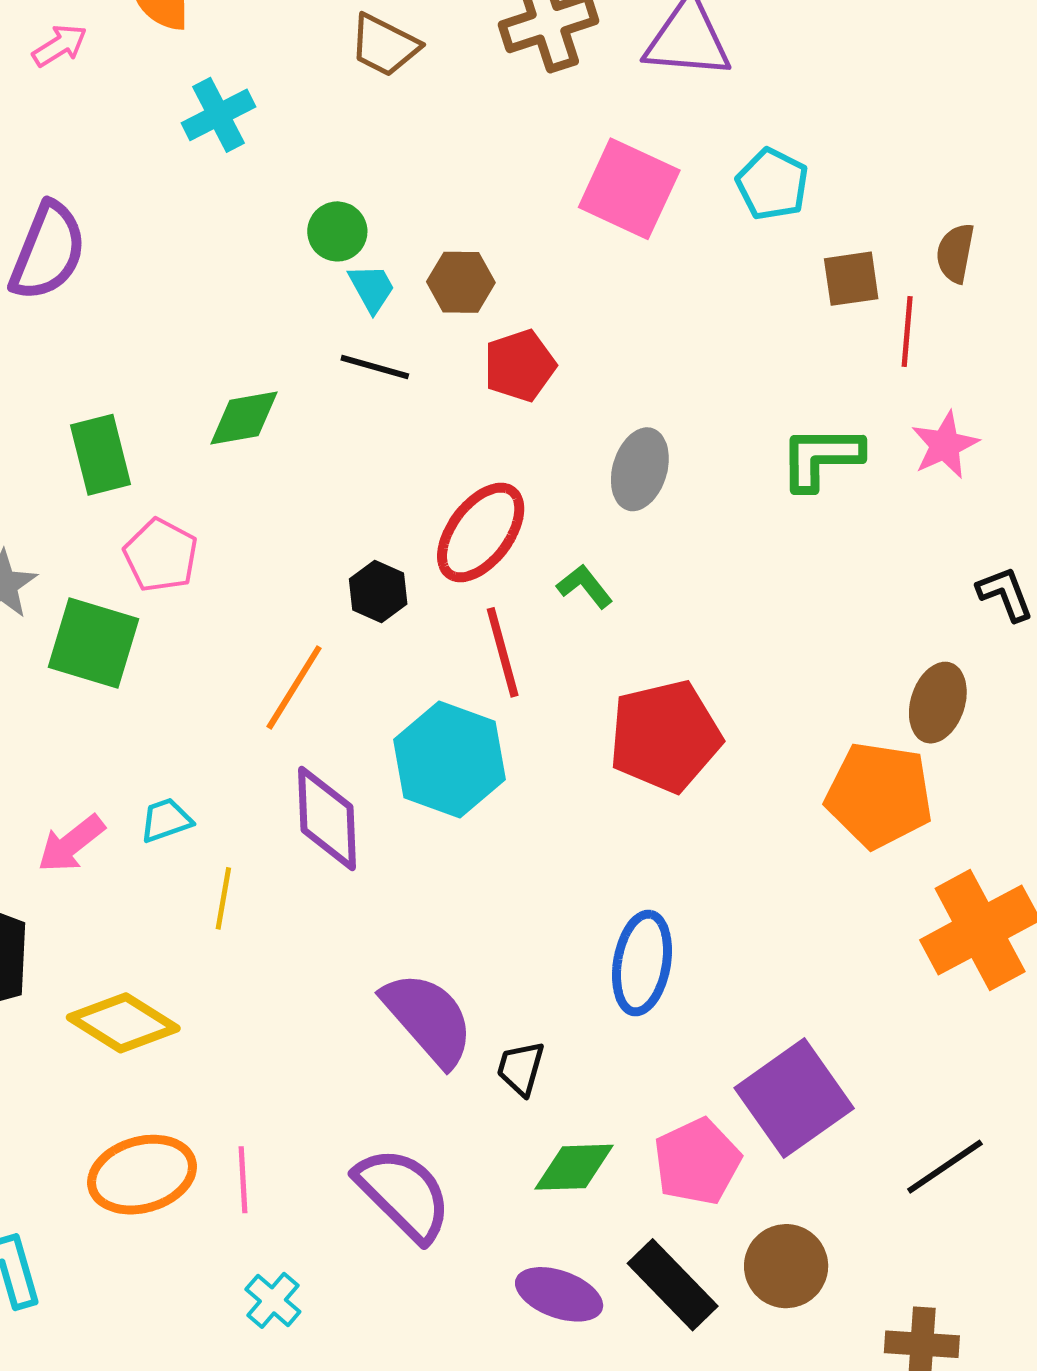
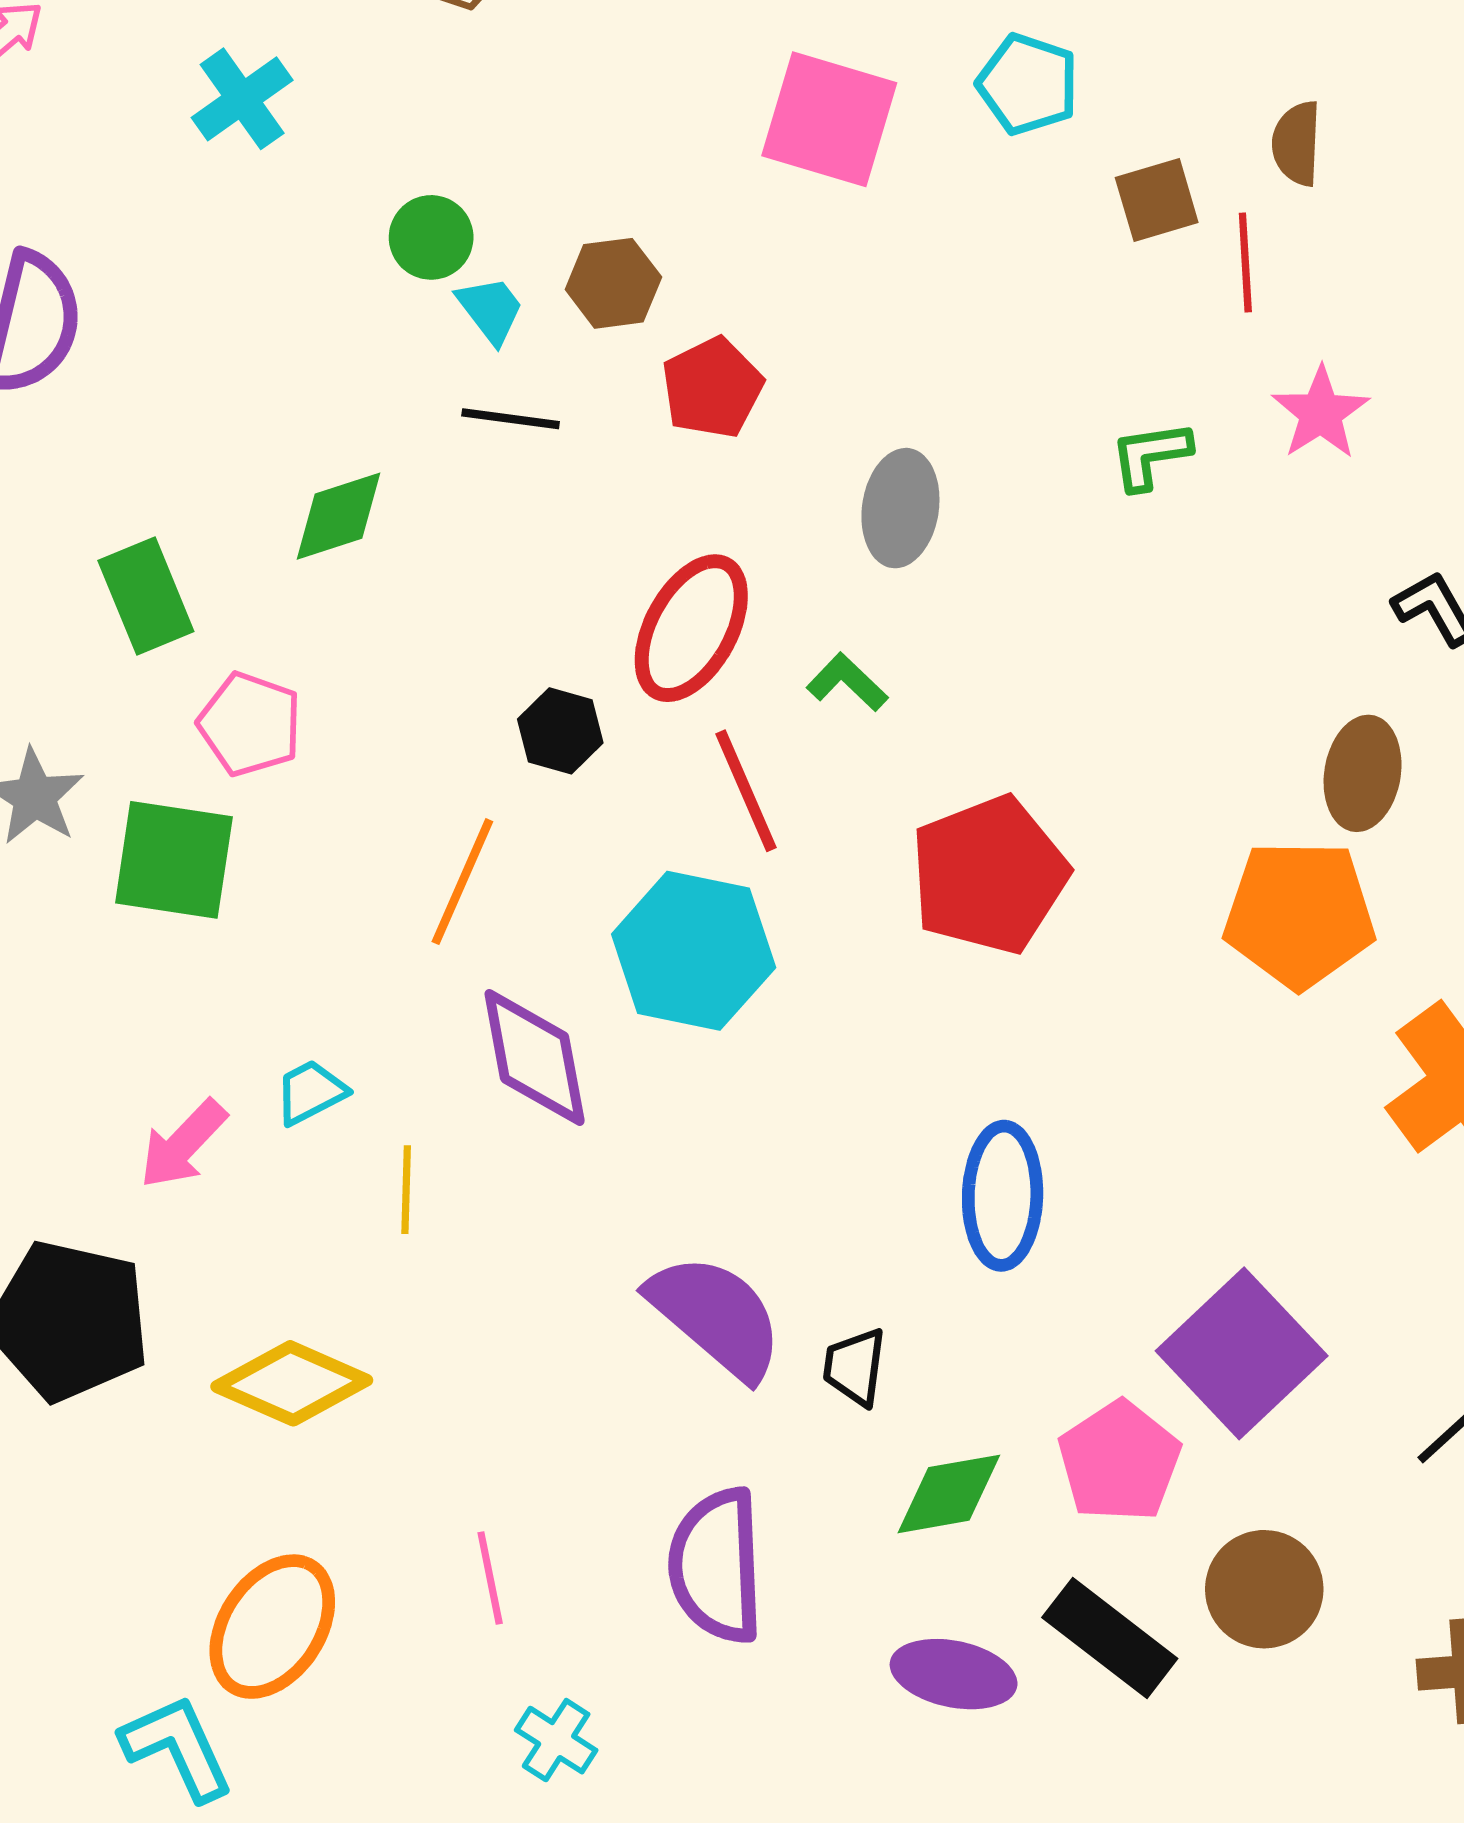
green L-shape: (821, 458) -> (1150, 455), size x0.7
orange ellipse: (142, 1175) -> (272, 1627), moved, turned -32
purple semicircle: (403, 1194) -> (716, 1566), turned -129

